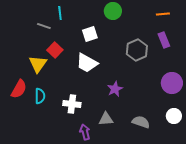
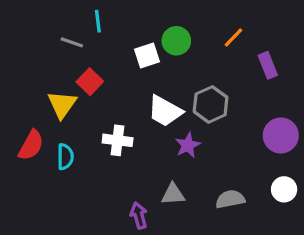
green circle: (113, 11) -> (176, 41), moved
orange line: (163, 14) -> (233, 38), moved, turned -40
gray hexagon: (137, 50) -> (211, 104), moved
white trapezoid: (87, 63) -> (165, 111), moved
white cross: (72, 104) -> (118, 140), moved
gray semicircle: (141, 122) -> (230, 199), turned -30

